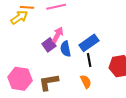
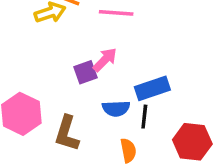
blue semicircle: (66, 49) -> (116, 108), moved, turned -98
brown L-shape: (49, 82) -> (67, 133), turned -80

